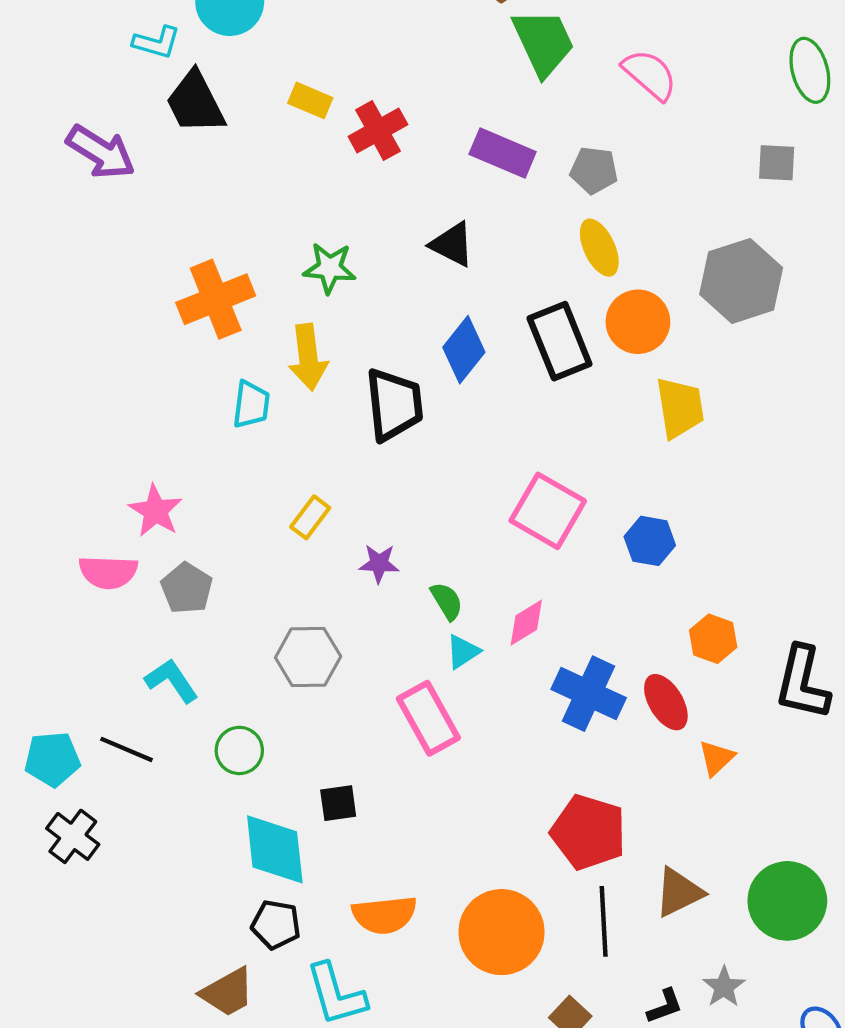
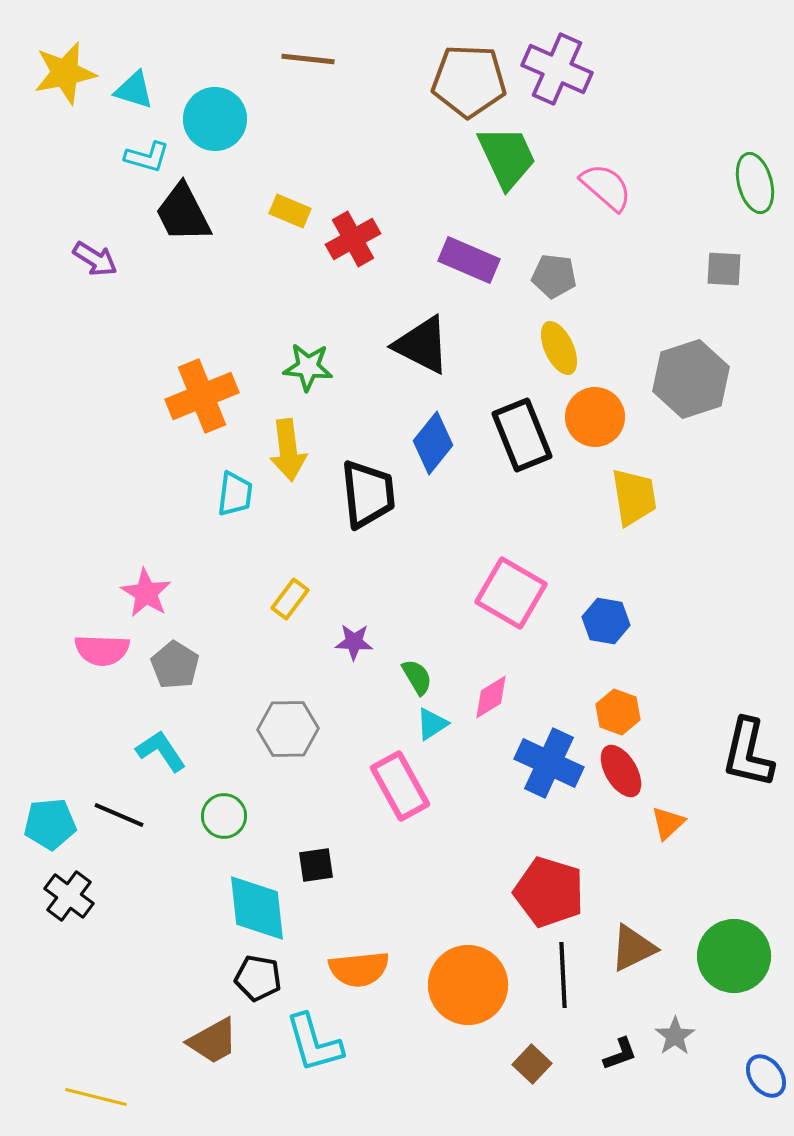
purple arrow: (101, 152) -> (95, 259), size x0.7
black triangle: (452, 244) -> (422, 345), size x1.4
orange hexagon: (713, 639) -> (618, 712), moved

